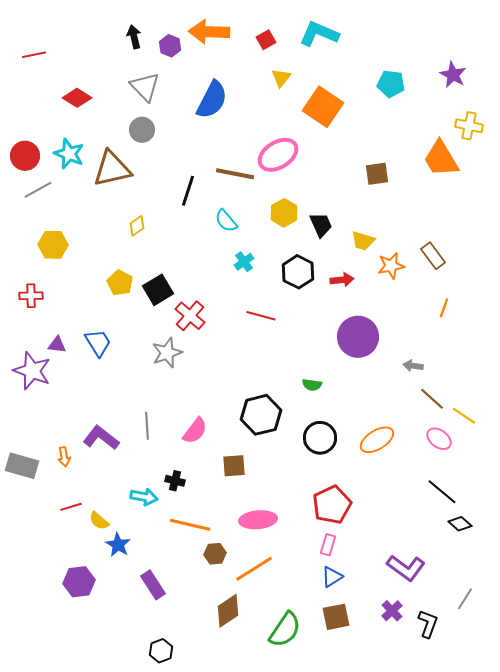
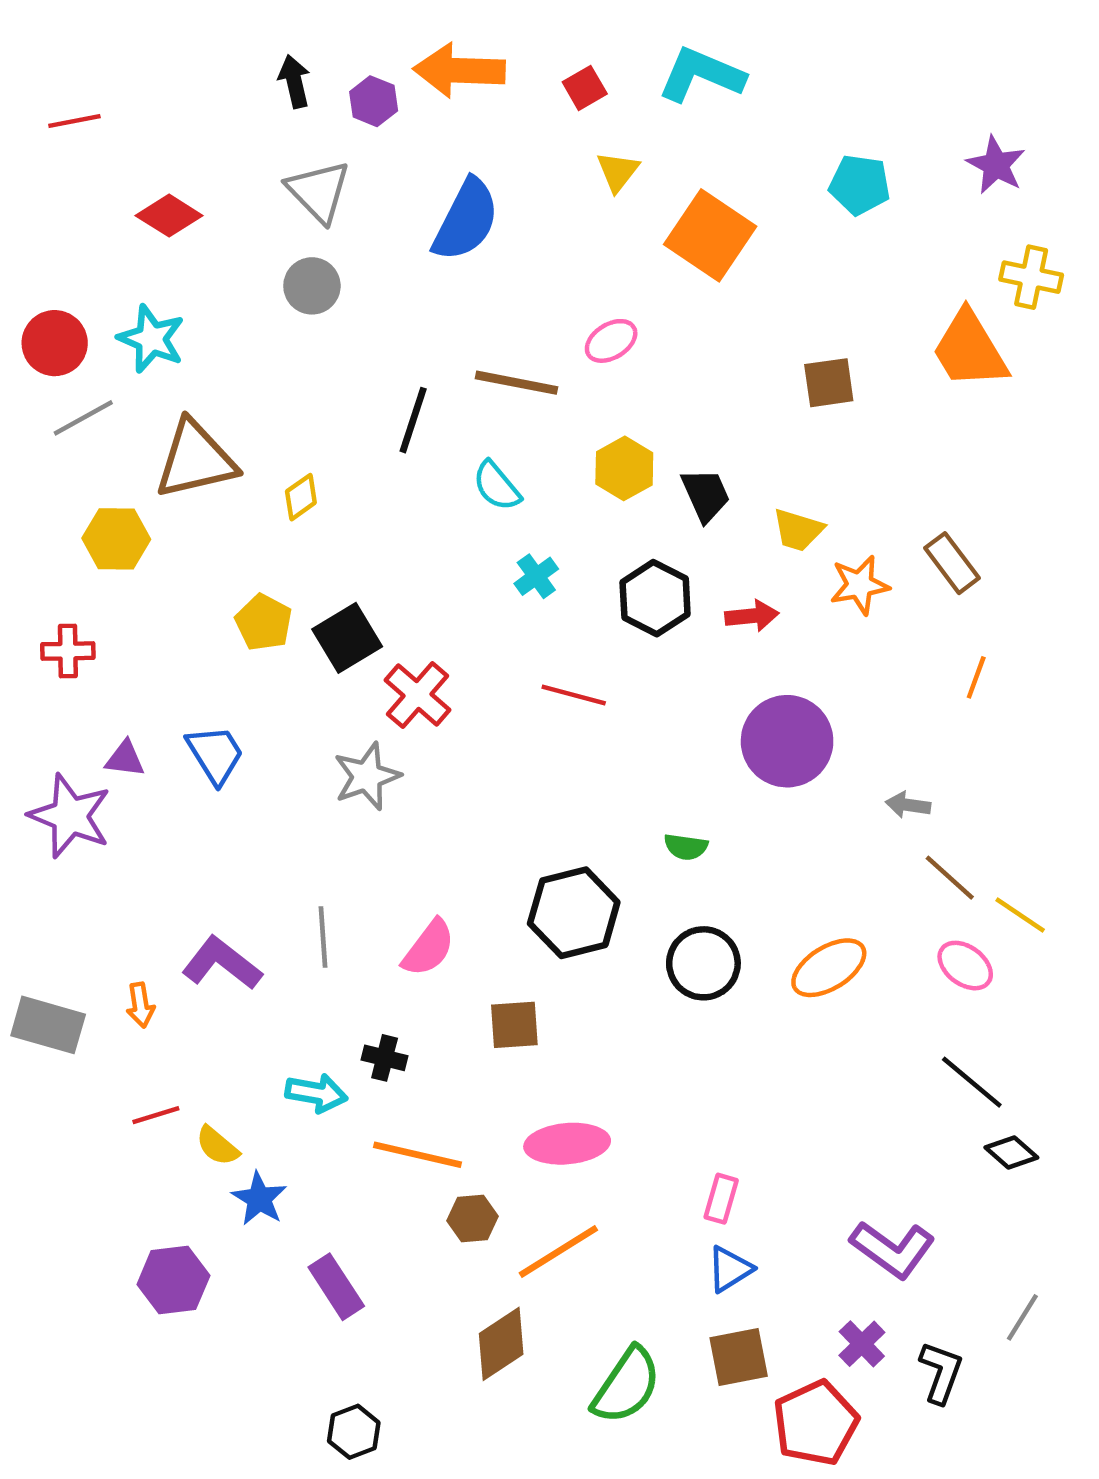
pink ellipse: (278, 155) -> (611, 341), size x0.6
brown triangle: (112, 169) -> (195, 460), moved
red pentagon: (332, 505) -> (816, 1423), moved

